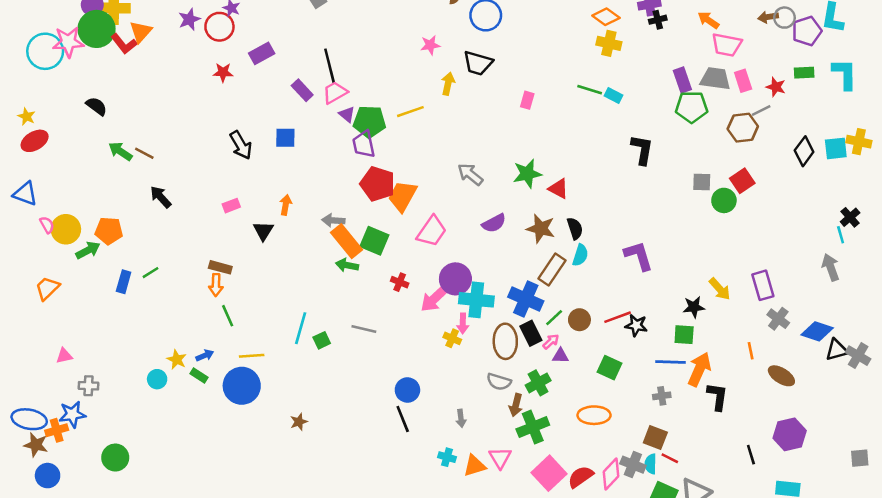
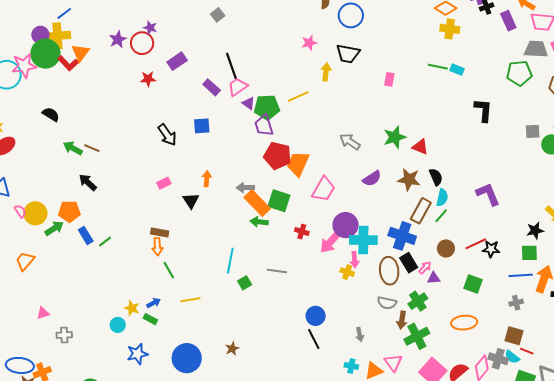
purple rectangle: (682, 80) -> (508, 21), moved
black arrow: (161, 197) -> (88, 182), moved
blue rectangle: (124, 282) -> (86, 236), moved, turned -42
green line: (554, 318) -> (441, 216), moved
cyan line: (301, 328) -> (230, 261), moved
blue circle: (242, 386) -> (187, 358), moved
blue star: (72, 414) -> (137, 354), moved
cyan semicircle: (651, 464) -> (512, 357), turned -49

